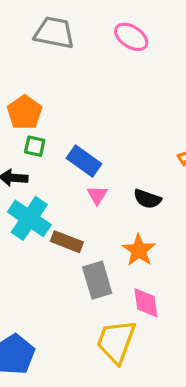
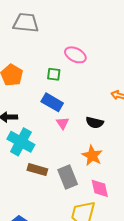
pink ellipse: (131, 37) -> (75, 55), moved
green square: (35, 146) -> (54, 74), moved
brown rectangle: (67, 242) -> (37, 170), moved

